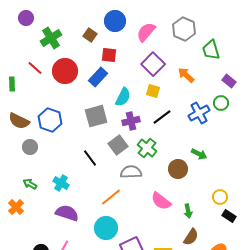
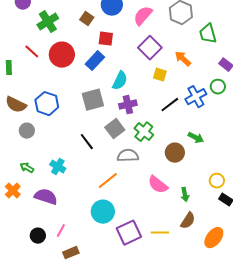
yellow square: (153, 91) -> (160, 75), moved
black line: (162, 117) -> (170, 105), moved
purple semicircle: (67, 213) -> (46, 197), moved

